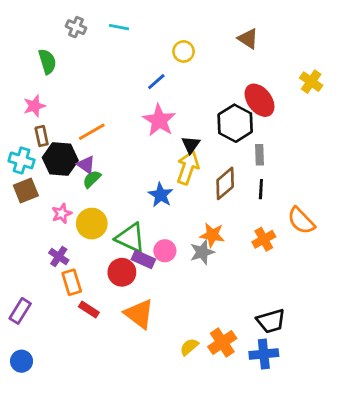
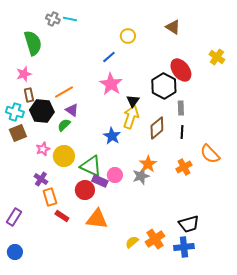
cyan line: (119, 27) -> (70, 19), moved
green semicircle: (47, 62) -> (33, 43), size x1.4
purple triangle: (86, 165) -> (72, 110), moved
orange star: (212, 235) -> (148, 164), turned 30
orange triangle: (139, 314) -> (97, 219), turned -30

